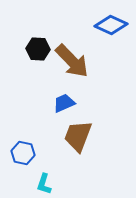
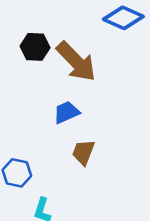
brown trapezoid: (78, 136) -> (83, 152), size x0.7

